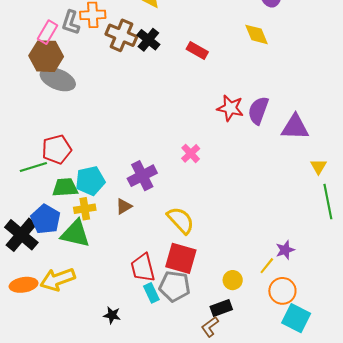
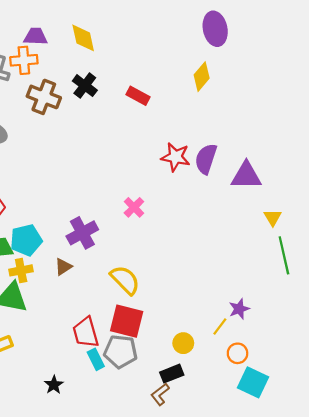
yellow diamond: (256, 34) -> (202, 77), turned 64
brown cross: (121, 35) -> (44, 97), moved
orange circle: (282, 291) -> (238, 353), size x0.7
black star: (112, 315) -> (54, 385), turned 30

